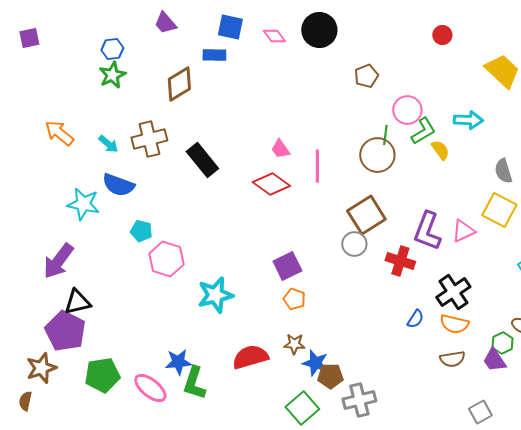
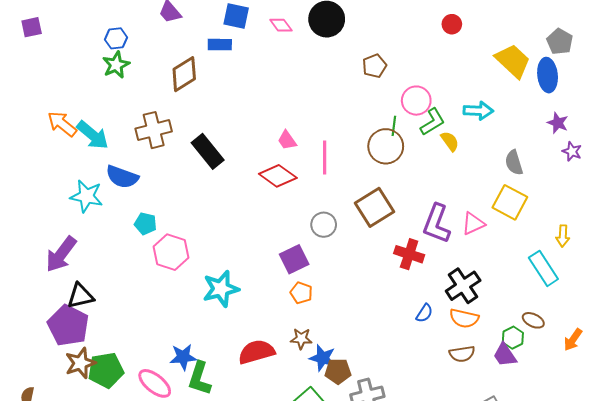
cyan arrow: (108, 144) -> (93, 135), moved, size x1.6
gray circle: (354, 244) -> (324, 225), moved
brown star: (41, 368) -> (80, 363), moved

